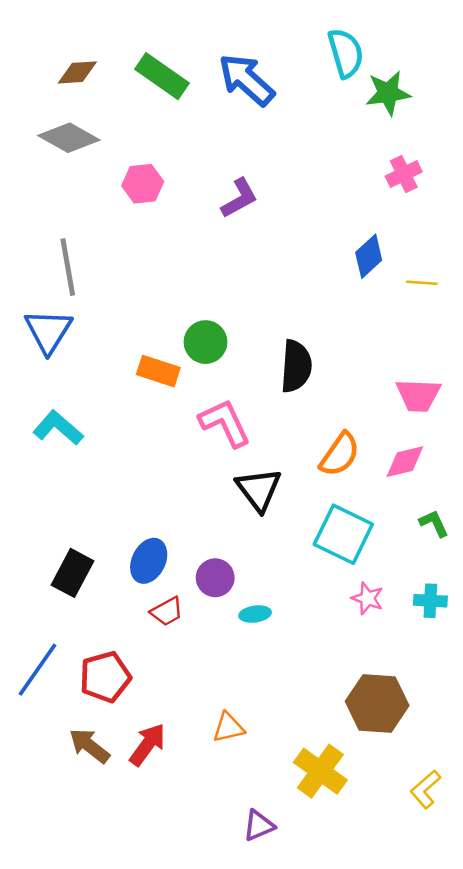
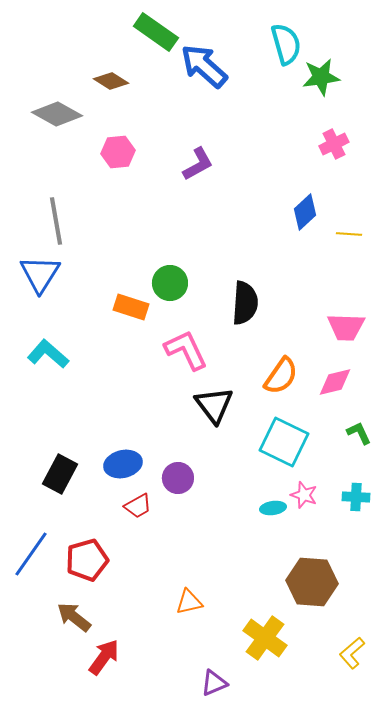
brown diamond: (77, 72) -> (111, 81), moved, turned 36
green rectangle: (162, 76) -> (156, 32), moved
blue ellipse: (149, 561) -> (123, 464), turned 51
cyan ellipse: (255, 614) -> (273, 508), moved
red arrow: (147, 745) -> (104, 657), moved

